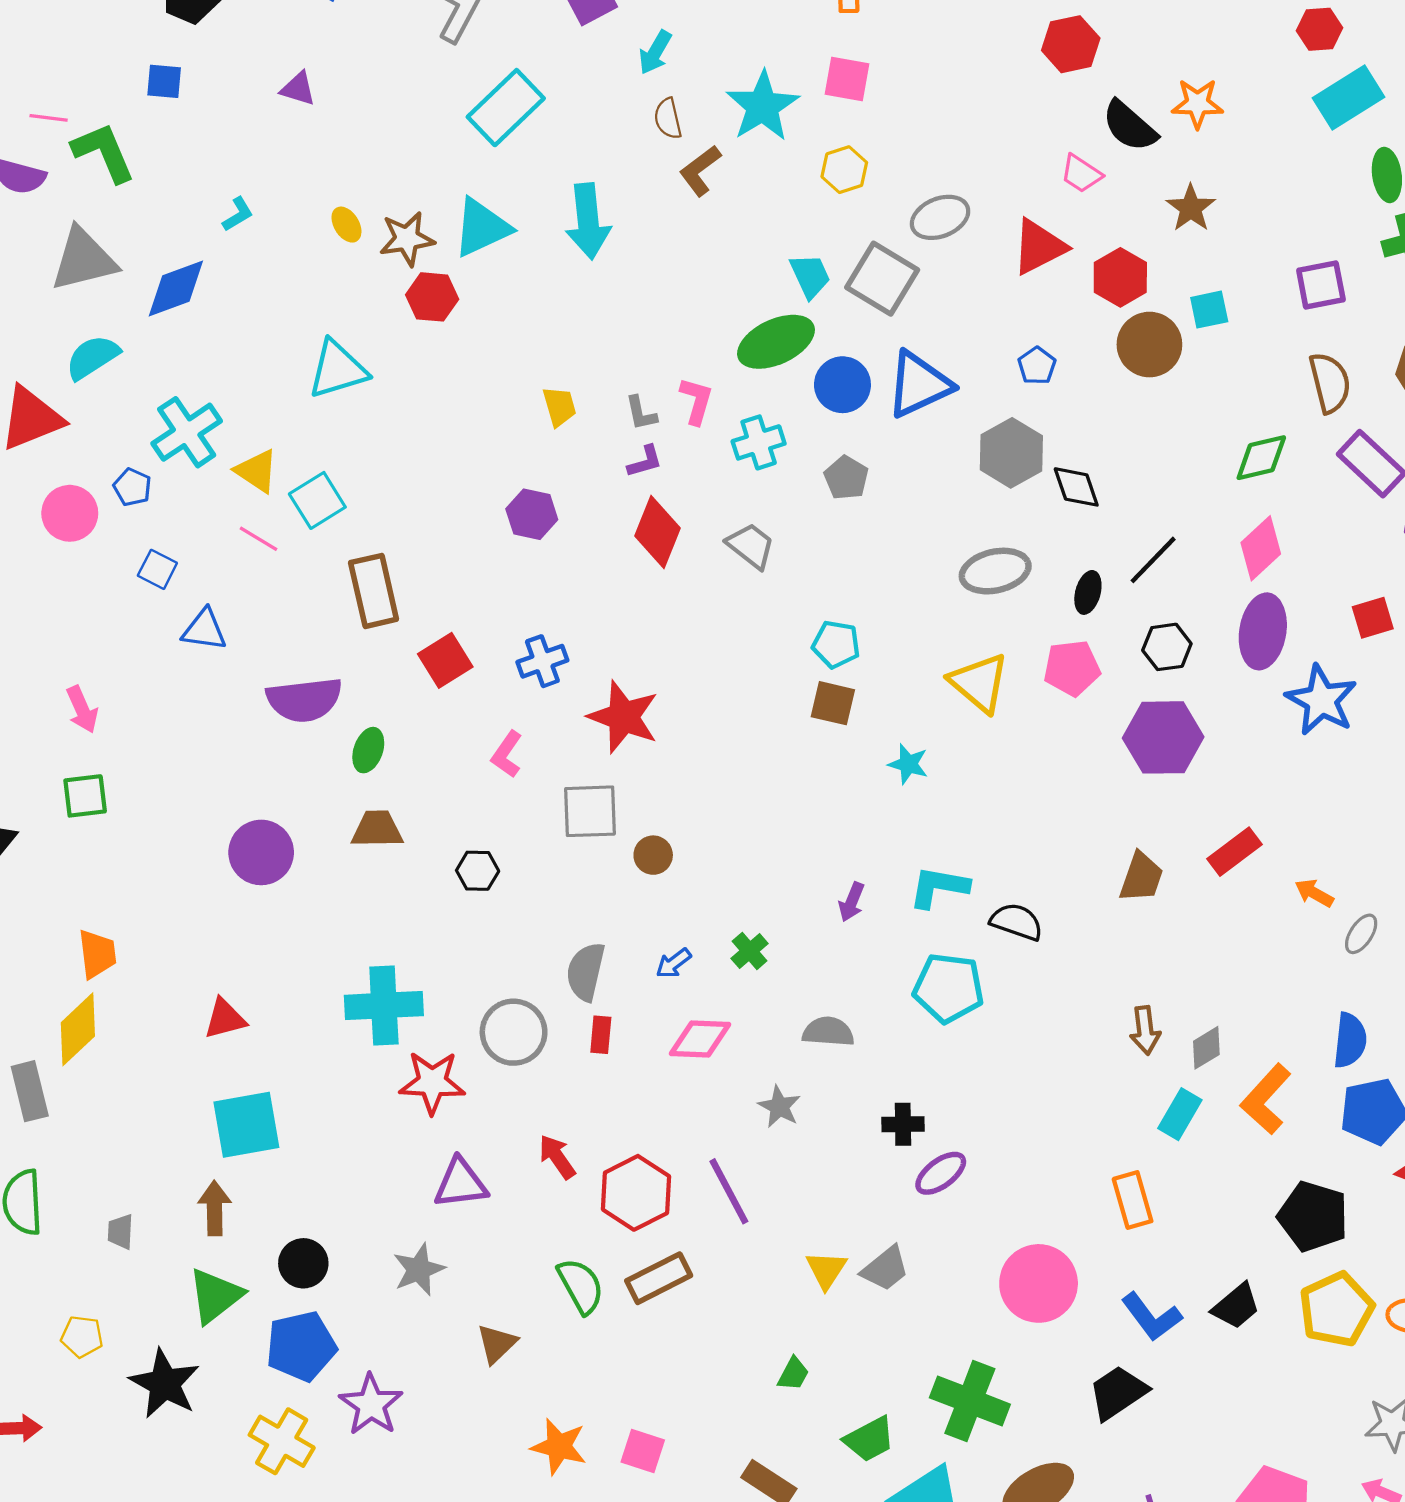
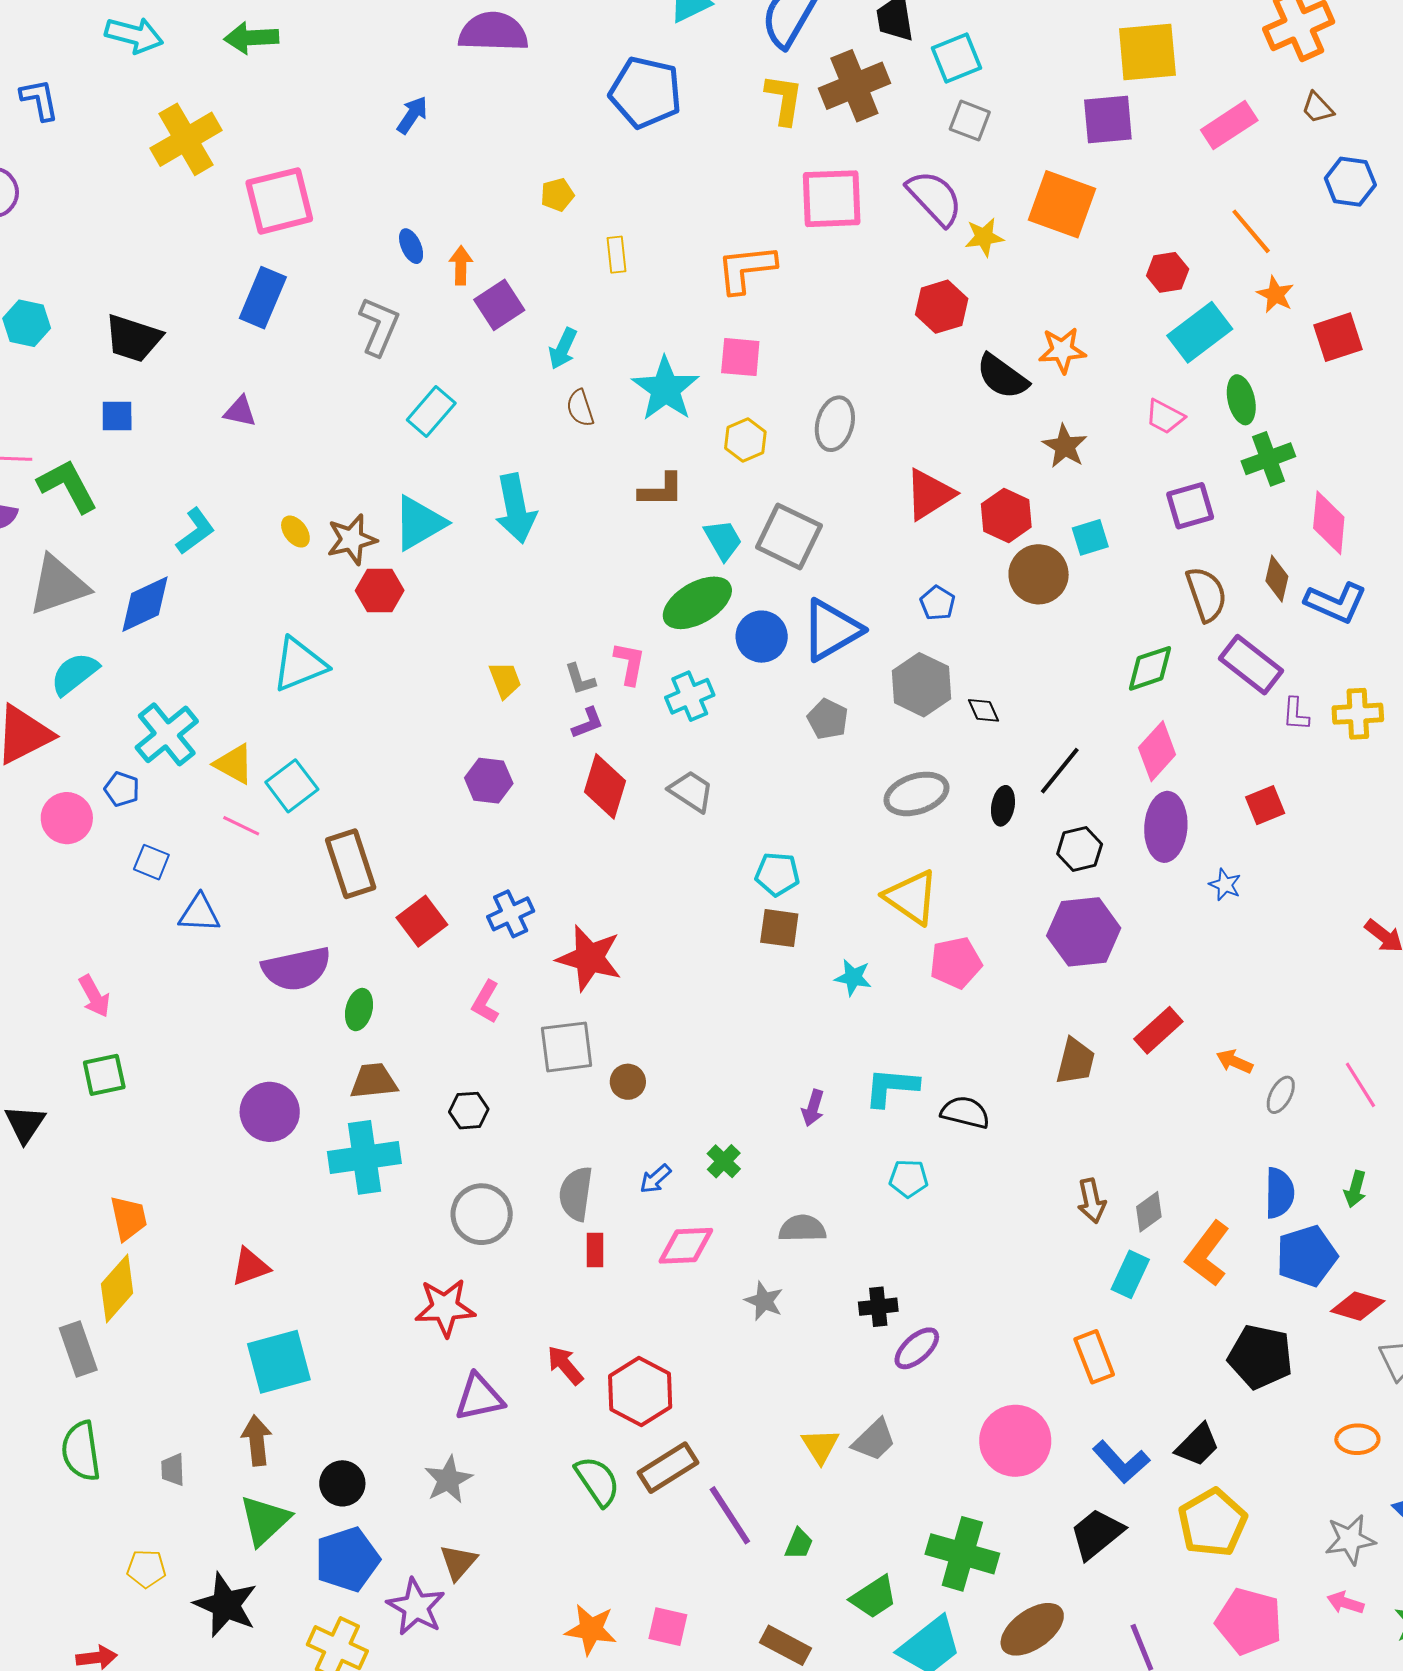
cyan rectangle: (506, 108) -> (431, 411), size x0.7
brown L-shape: (700, 171) -> (661, 490), moved, turned -138
pink trapezoid: (1081, 174) -> (1165, 417), moved
cyan L-shape: (238, 214) -> (195, 531), size x1.4
gray ellipse: (940, 217) -> (835, 424), moved, turned -48
gray pentagon: (846, 478) -> (828, 719), moved
black diamond: (1076, 487) -> (983, 710), size x0.7
pink pentagon: (1072, 668) -> (956, 963), moved
blue star: (1321, 700) -> (1225, 885), size x0.5
cyan pentagon: (949, 988) -> (909, 1179), size x0.6
cyan cross: (384, 1005) -> (364, 1157), moved
gray circle: (514, 1032) -> (482, 1214), moved
purple line: (729, 1191) -> (730, 1515), moved
yellow pentagon: (1336, 1309) -> (1212, 1523), moved
brown triangle: (497, 1344) -> (458, 1562), moved

